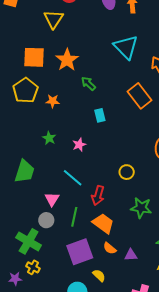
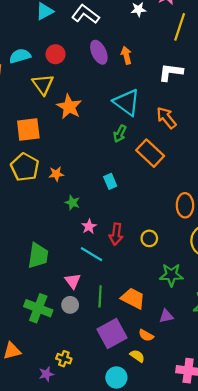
orange star: (67, 60) -> (69, 107), moved
green arrow: (88, 84) -> (120, 134), moved, turned -98
green star: (49, 138) -> (72, 203), moved
pink star: (79, 145) -> (89, 227), moved
red arrow: (98, 195) -> (116, 234), moved
green cross: (29, 241) -> (38, 308), moved
orange semicircle: (110, 248) -> (146, 335), moved
purple triangle: (131, 255) -> (166, 316), moved

